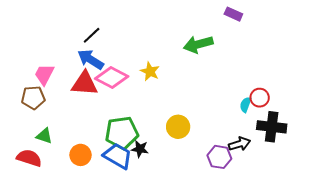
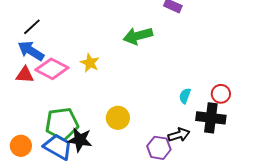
red triangle: (85, 84) -> (25, 75), size x0.7
red circle: (260, 98) -> (221, 94), moved
black star: (140, 149) -> (80, 140), size x1.4

